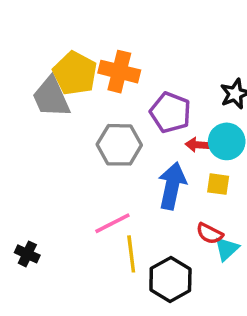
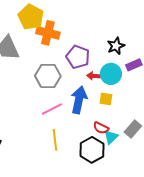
yellow pentagon: (75, 73) -> (31, 17), moved
pink line: (112, 223) -> (52, 109), moved
black hexagon: (170, 279) -> (92, 150), moved

